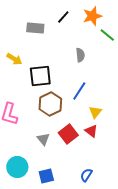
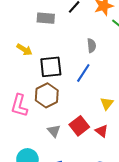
blue line: (79, 91) -> (83, 73), moved
brown hexagon: (50, 104) -> (47, 95), moved
red triangle: (91, 131) -> (102, 131), moved

